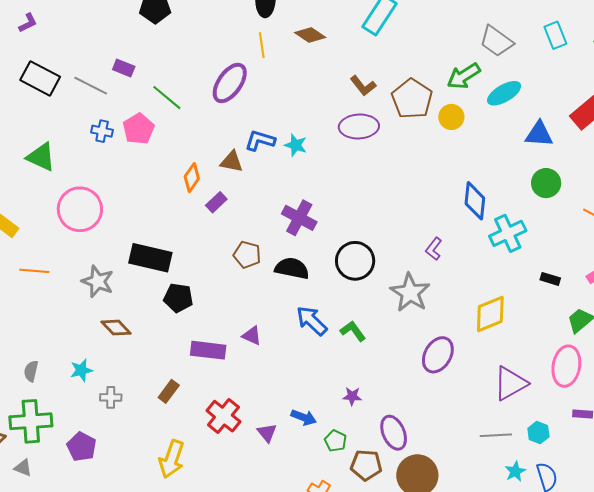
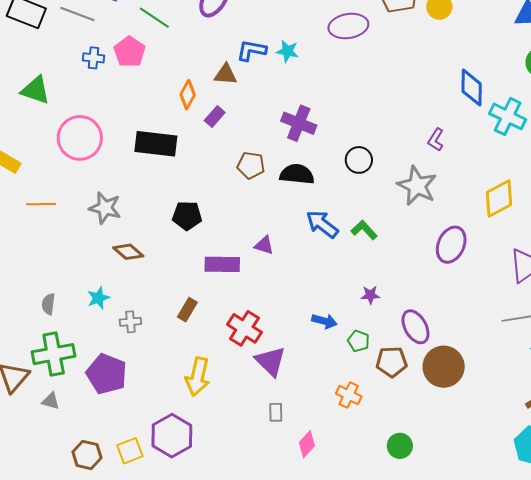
cyan cross: (508, 233) -> (508, 116), turned -33
black rectangle: (150, 258) -> (156, 144), moved
black circle: (355, 261) -> (359, 160), size x0.7
purple triangle: (267, 433) -> (271, 361), moved, size x1.6
purple pentagon: (82, 447) -> (107, 374), size x1.4

